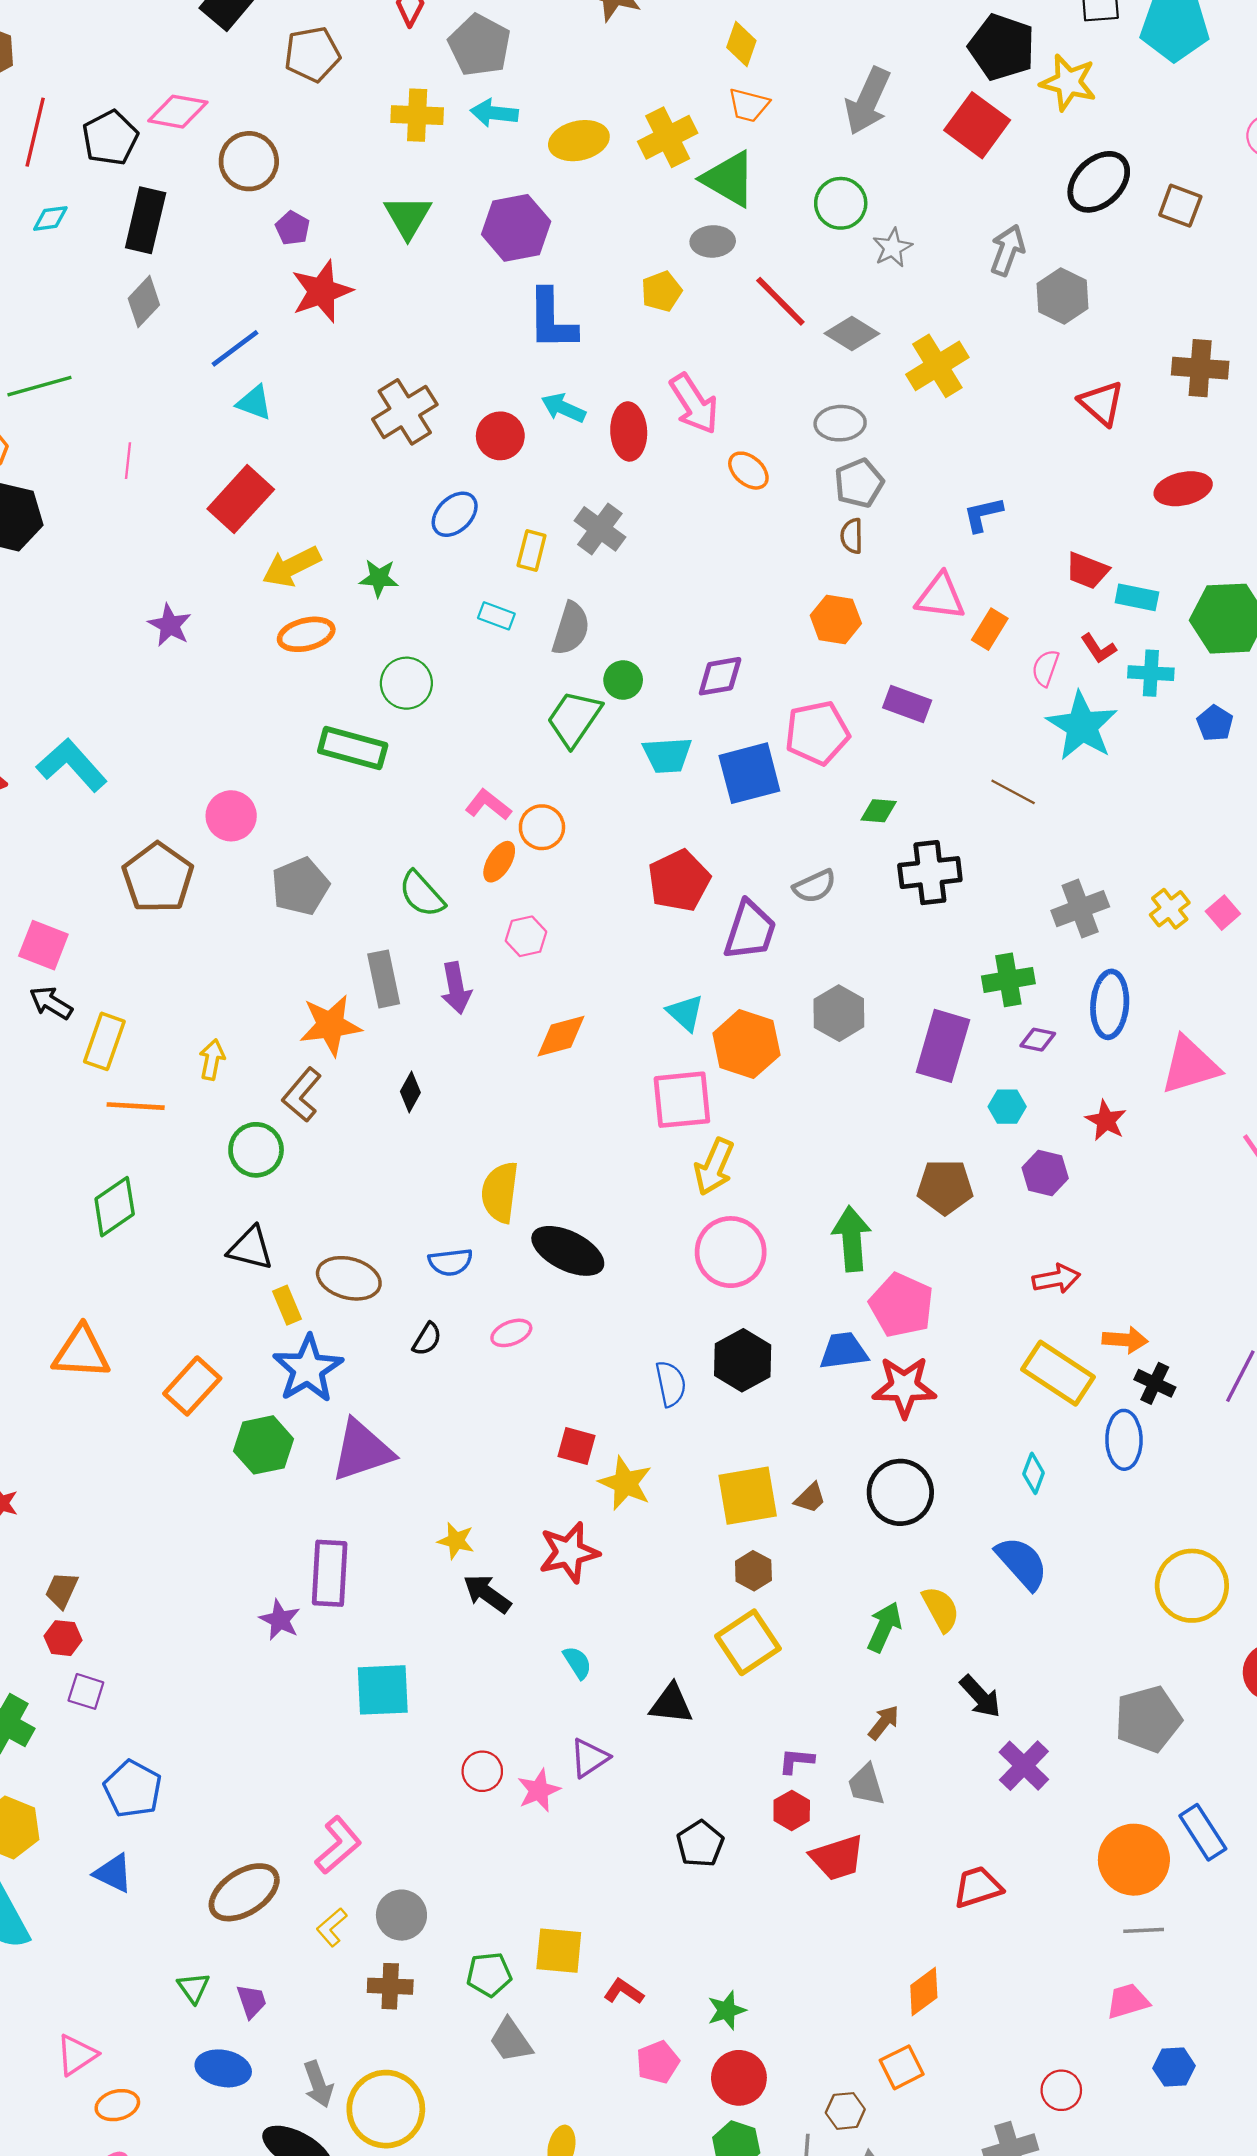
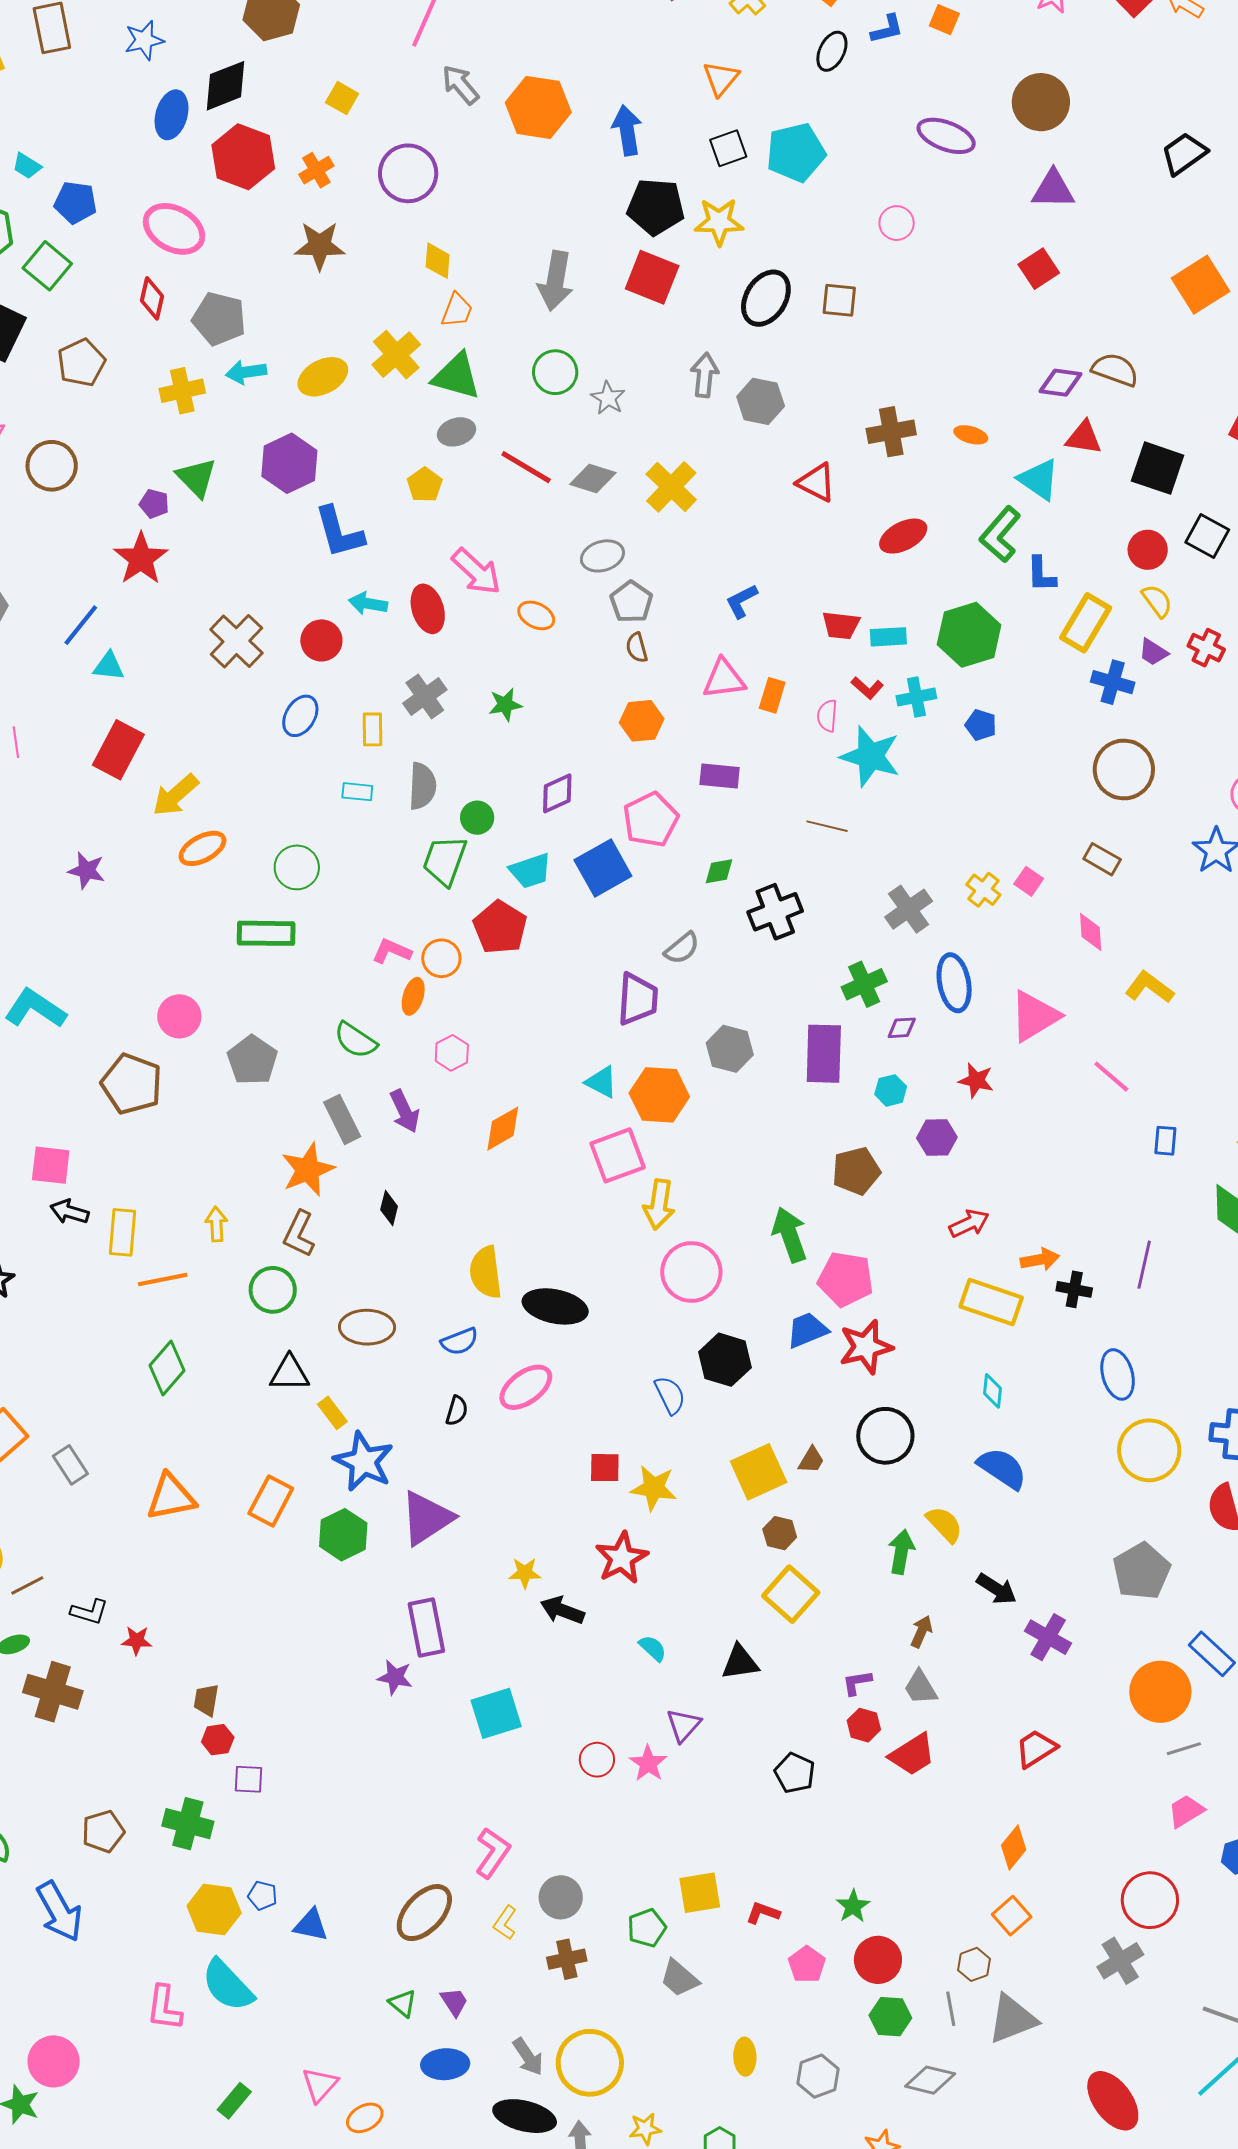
orange trapezoid: (749, 105) -> (457, 310), turned -69
purple pentagon: (293, 228) -> (154, 504), moved
gray cross: (600, 529) -> (425, 696), turned 33
green star: (379, 578) -> (505, 705), moved
red pentagon: (679, 881) -> (500, 927), moved
brown ellipse: (349, 1278) -> (367, 1327), moved
pink ellipse: (511, 1333) -> (526, 1387), size x1.6
blue ellipse: (1124, 1440) -> (1118, 1374), moved
blue pentagon: (133, 1789) -> (262, 1895), moved, size x0.6
red circle: (1061, 2090) -> (1150, 1900), size x1.6

